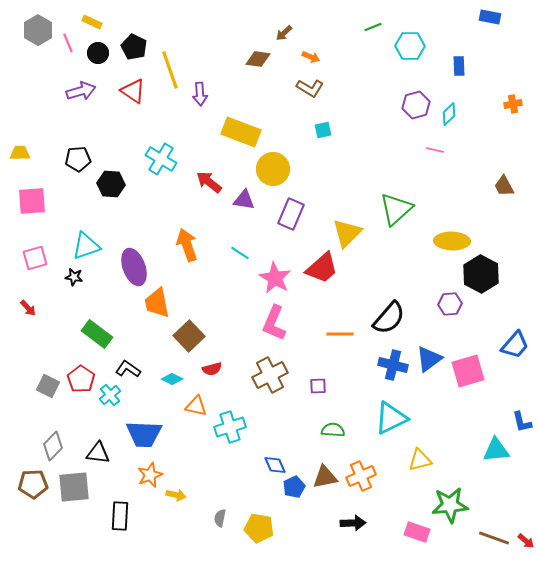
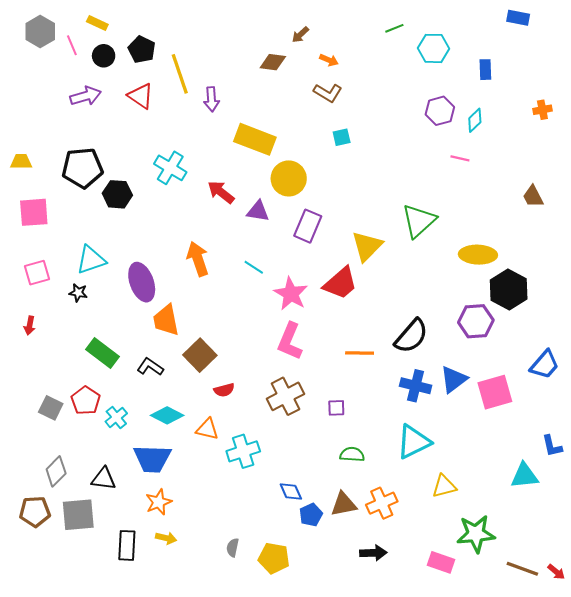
black pentagon: (78, 159) -> (82, 168), size x1.5
purple hexagon: (450, 304) -> (476, 321), size x1.4
red arrow: (28, 308) -> (30, 325), turned 54
black L-shape: (128, 369) -> (150, 367), moved
cyan diamond: (172, 379) -> (167, 415), moved, size x1.4
yellow arrow: (176, 495) -> (166, 538), moved

